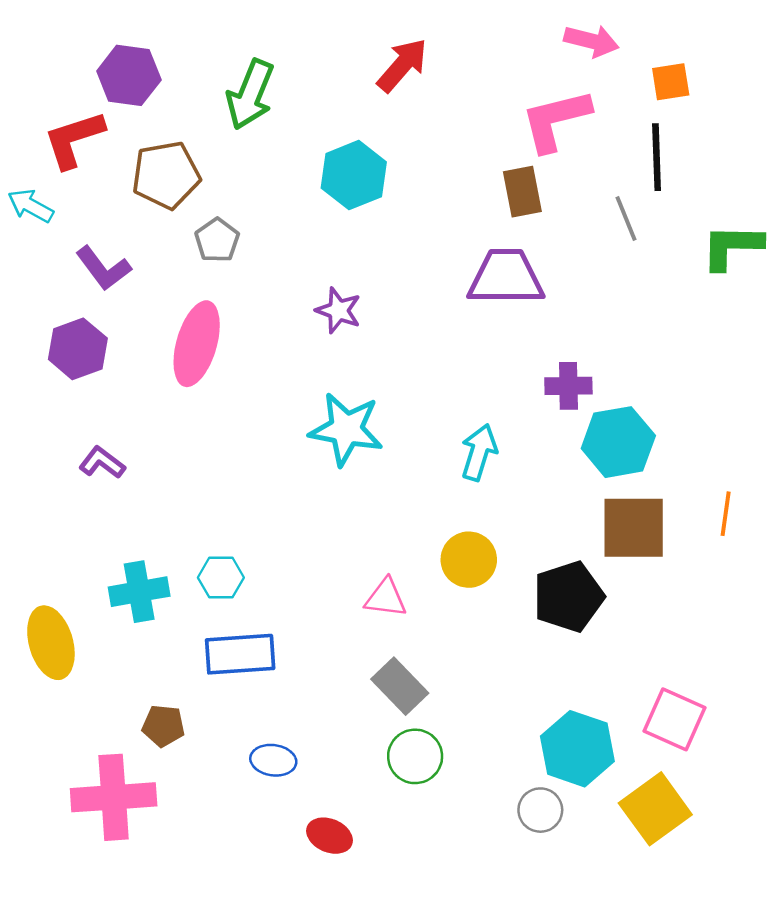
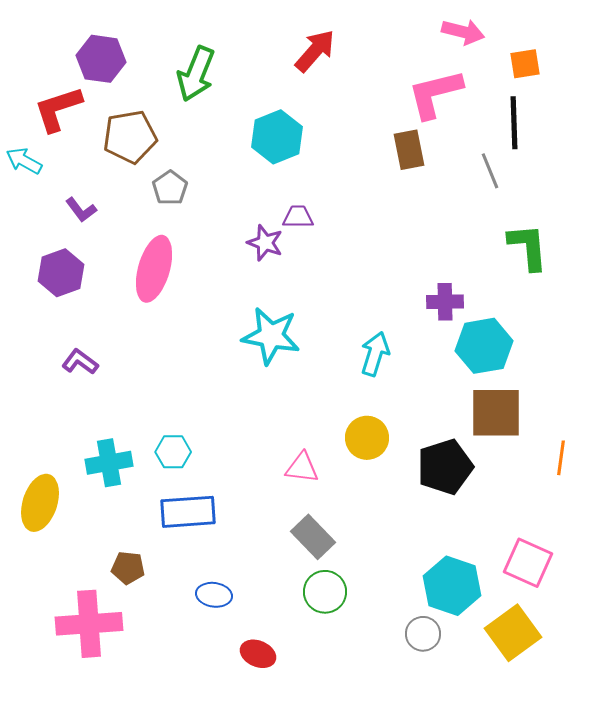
green L-shape: (732, 247) -> (528, 247), moved, turned 84
purple L-shape: (103, 268) -> (81, 210), size x0.7
purple trapezoid: (506, 277) -> (298, 217), moved, size x0.5
orange line: (726, 514) -> (561, 458), moved
yellow ellipse: (51, 643) -> (40, 503), turned 34

